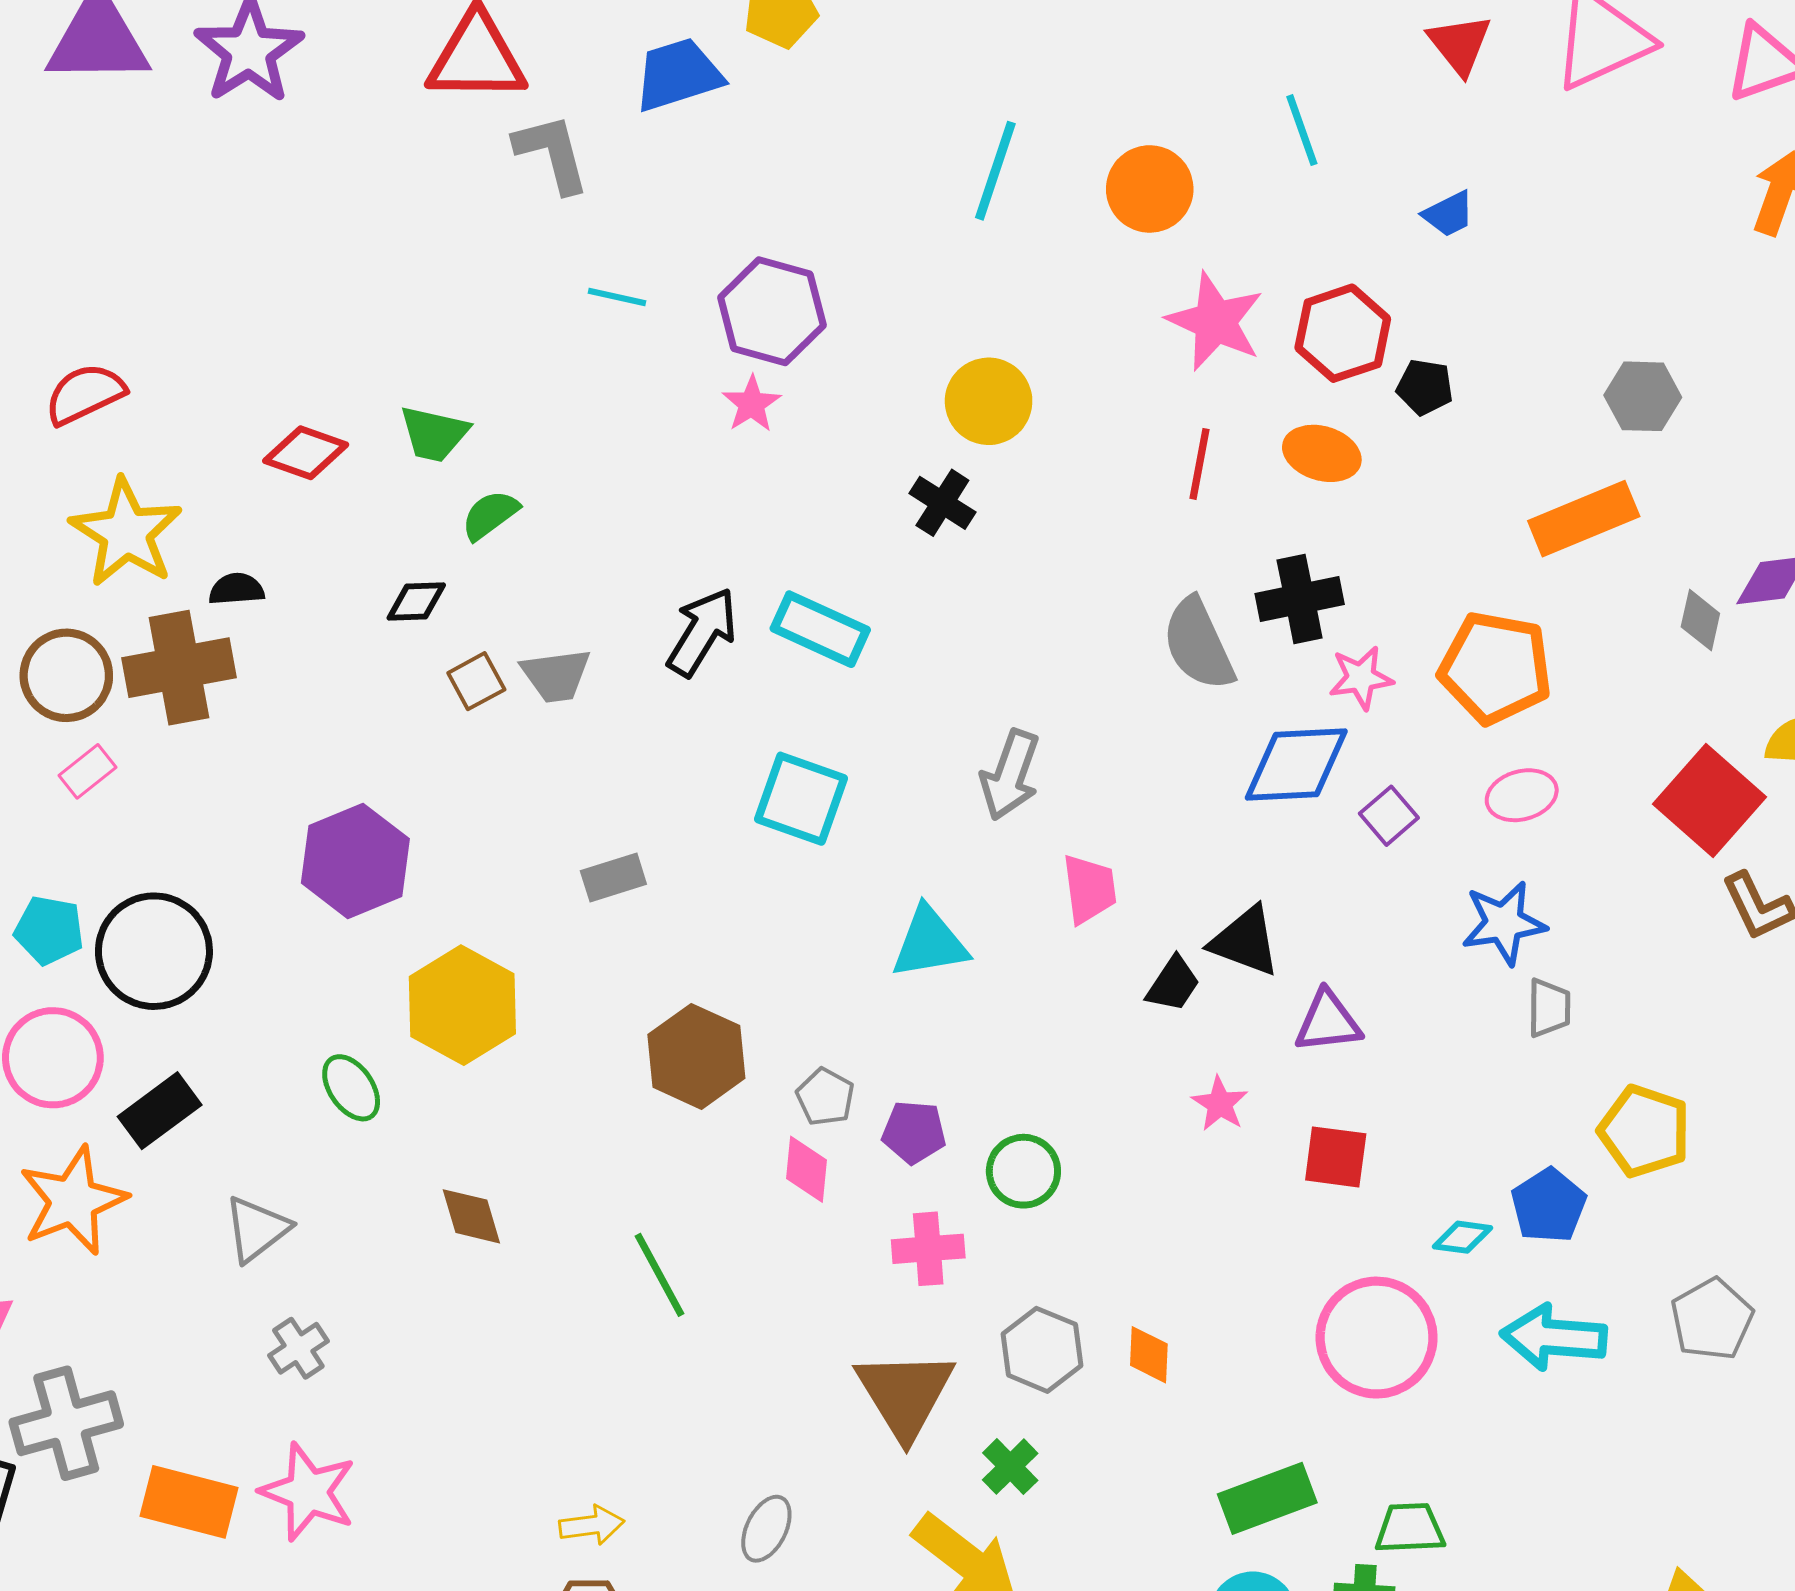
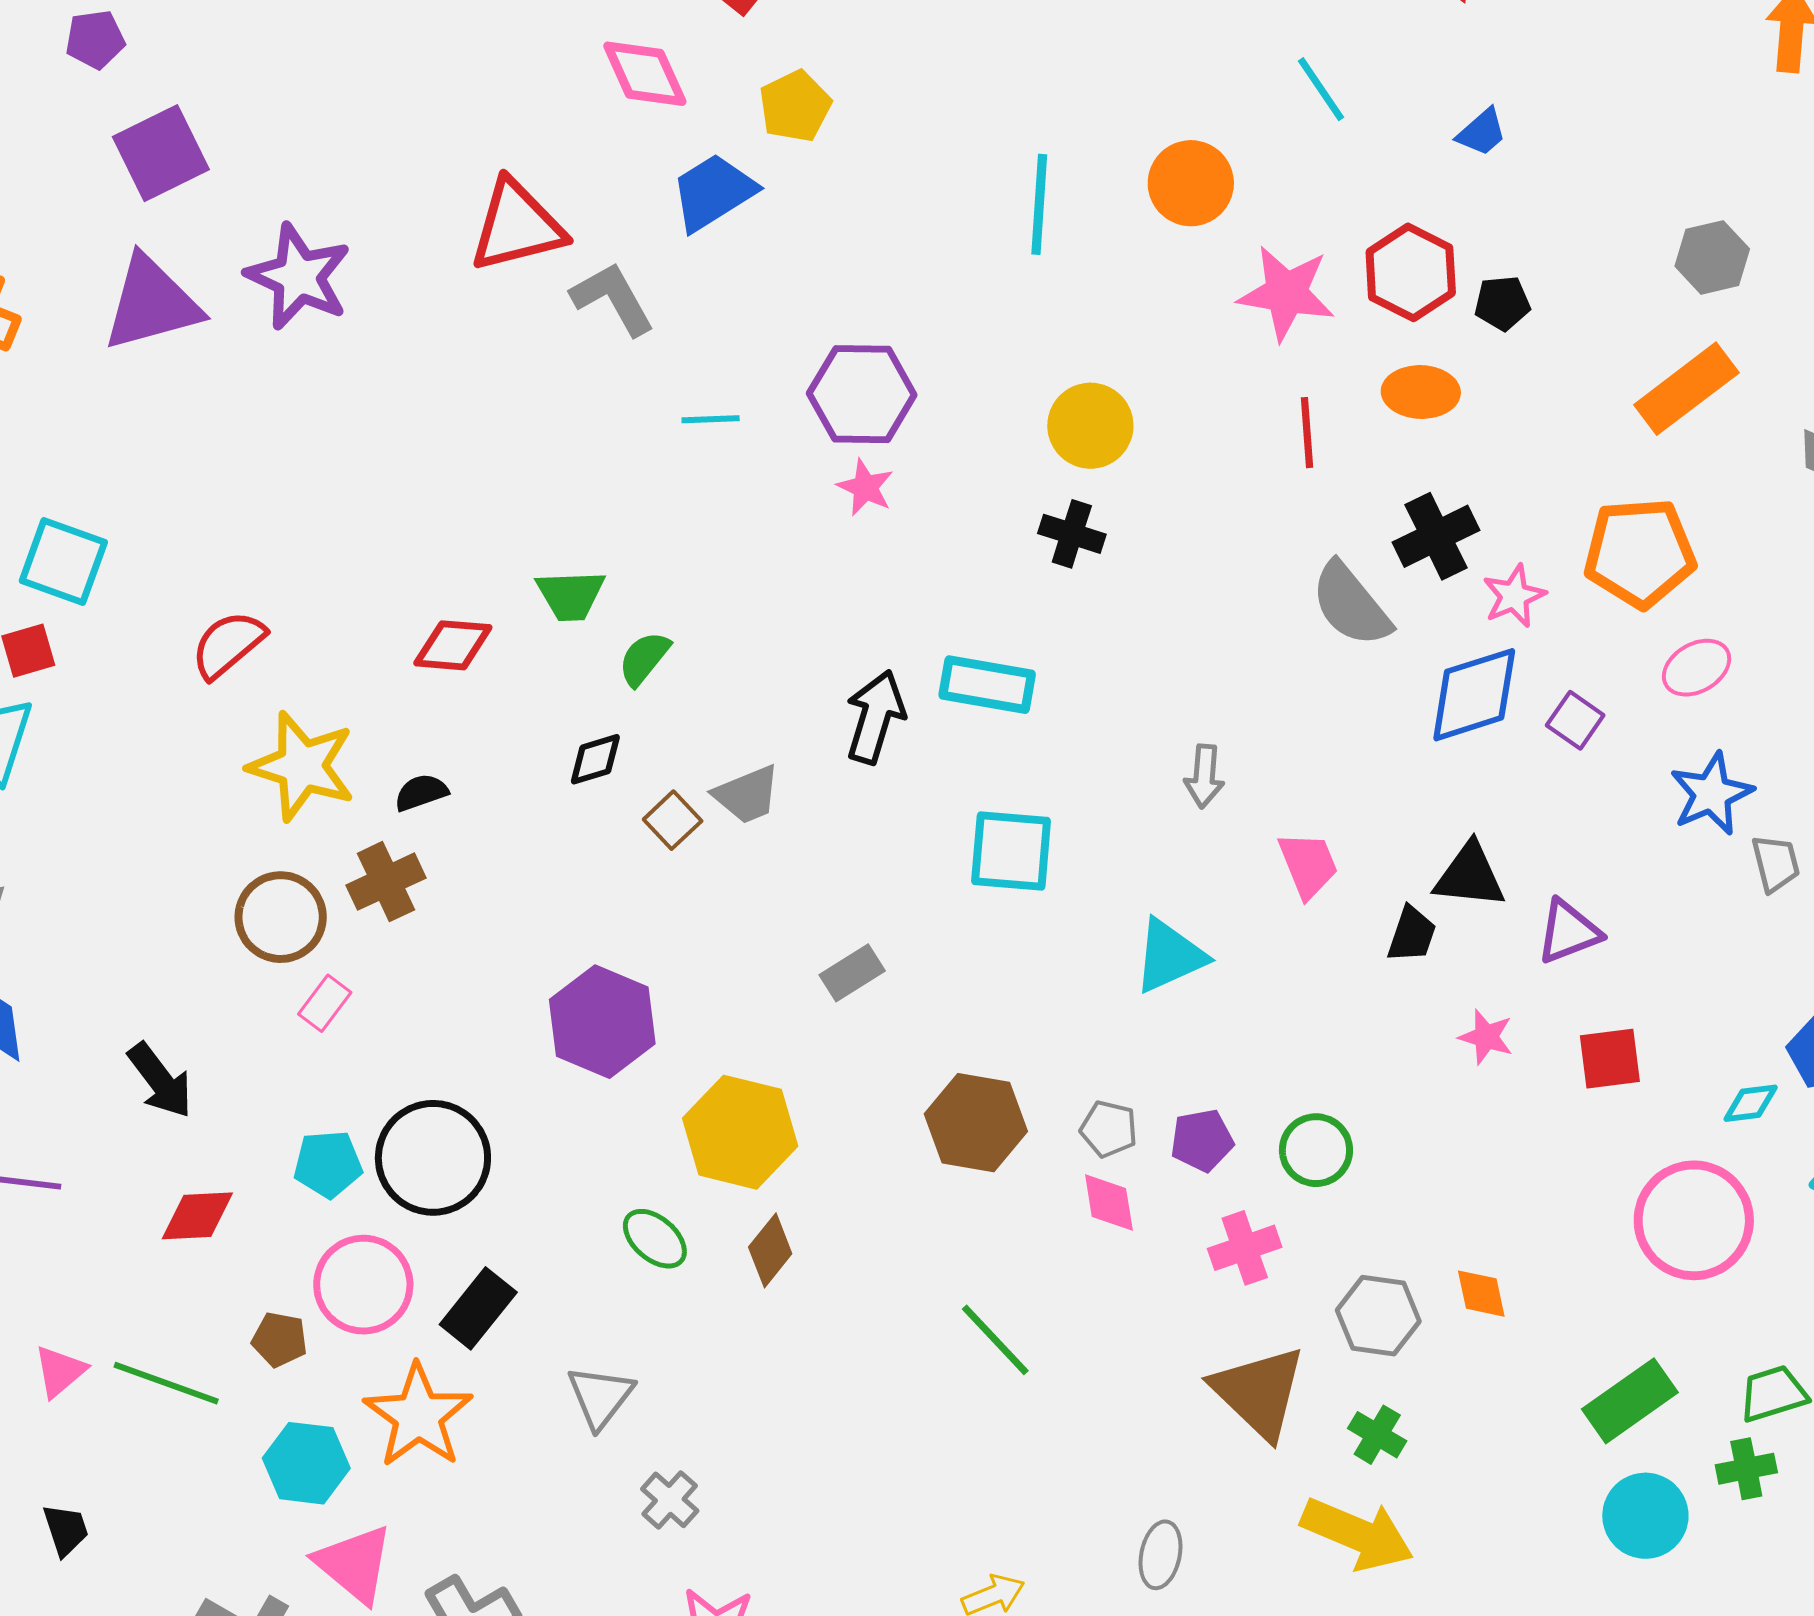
brown cross: (179, 668) -> (386, 882), size x0.7
gray arrow: (1010, 775) -> (1204, 776), size x0.7
brown diamond: (471, 1216) -> (770, 1250), moved, turned 70

